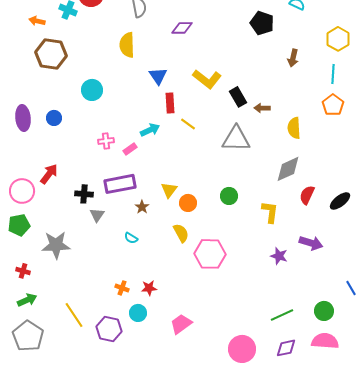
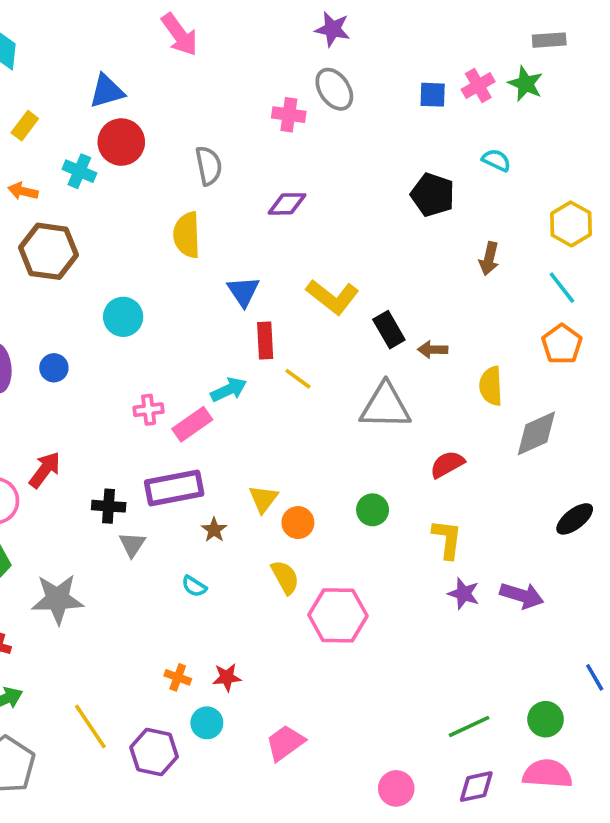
cyan line: (333, 74) -> (562, 288), turned -42
pink rectangle: (130, 149) -> (192, 424), size x1.5
gray diamond: (288, 169) -> (536, 433), moved
red semicircle: (307, 195) -> (447, 464), moved, turned 36
purple star: (279, 256) -> (464, 594), moved
pink circle: (242, 349) -> (396, 788), size x0.7

